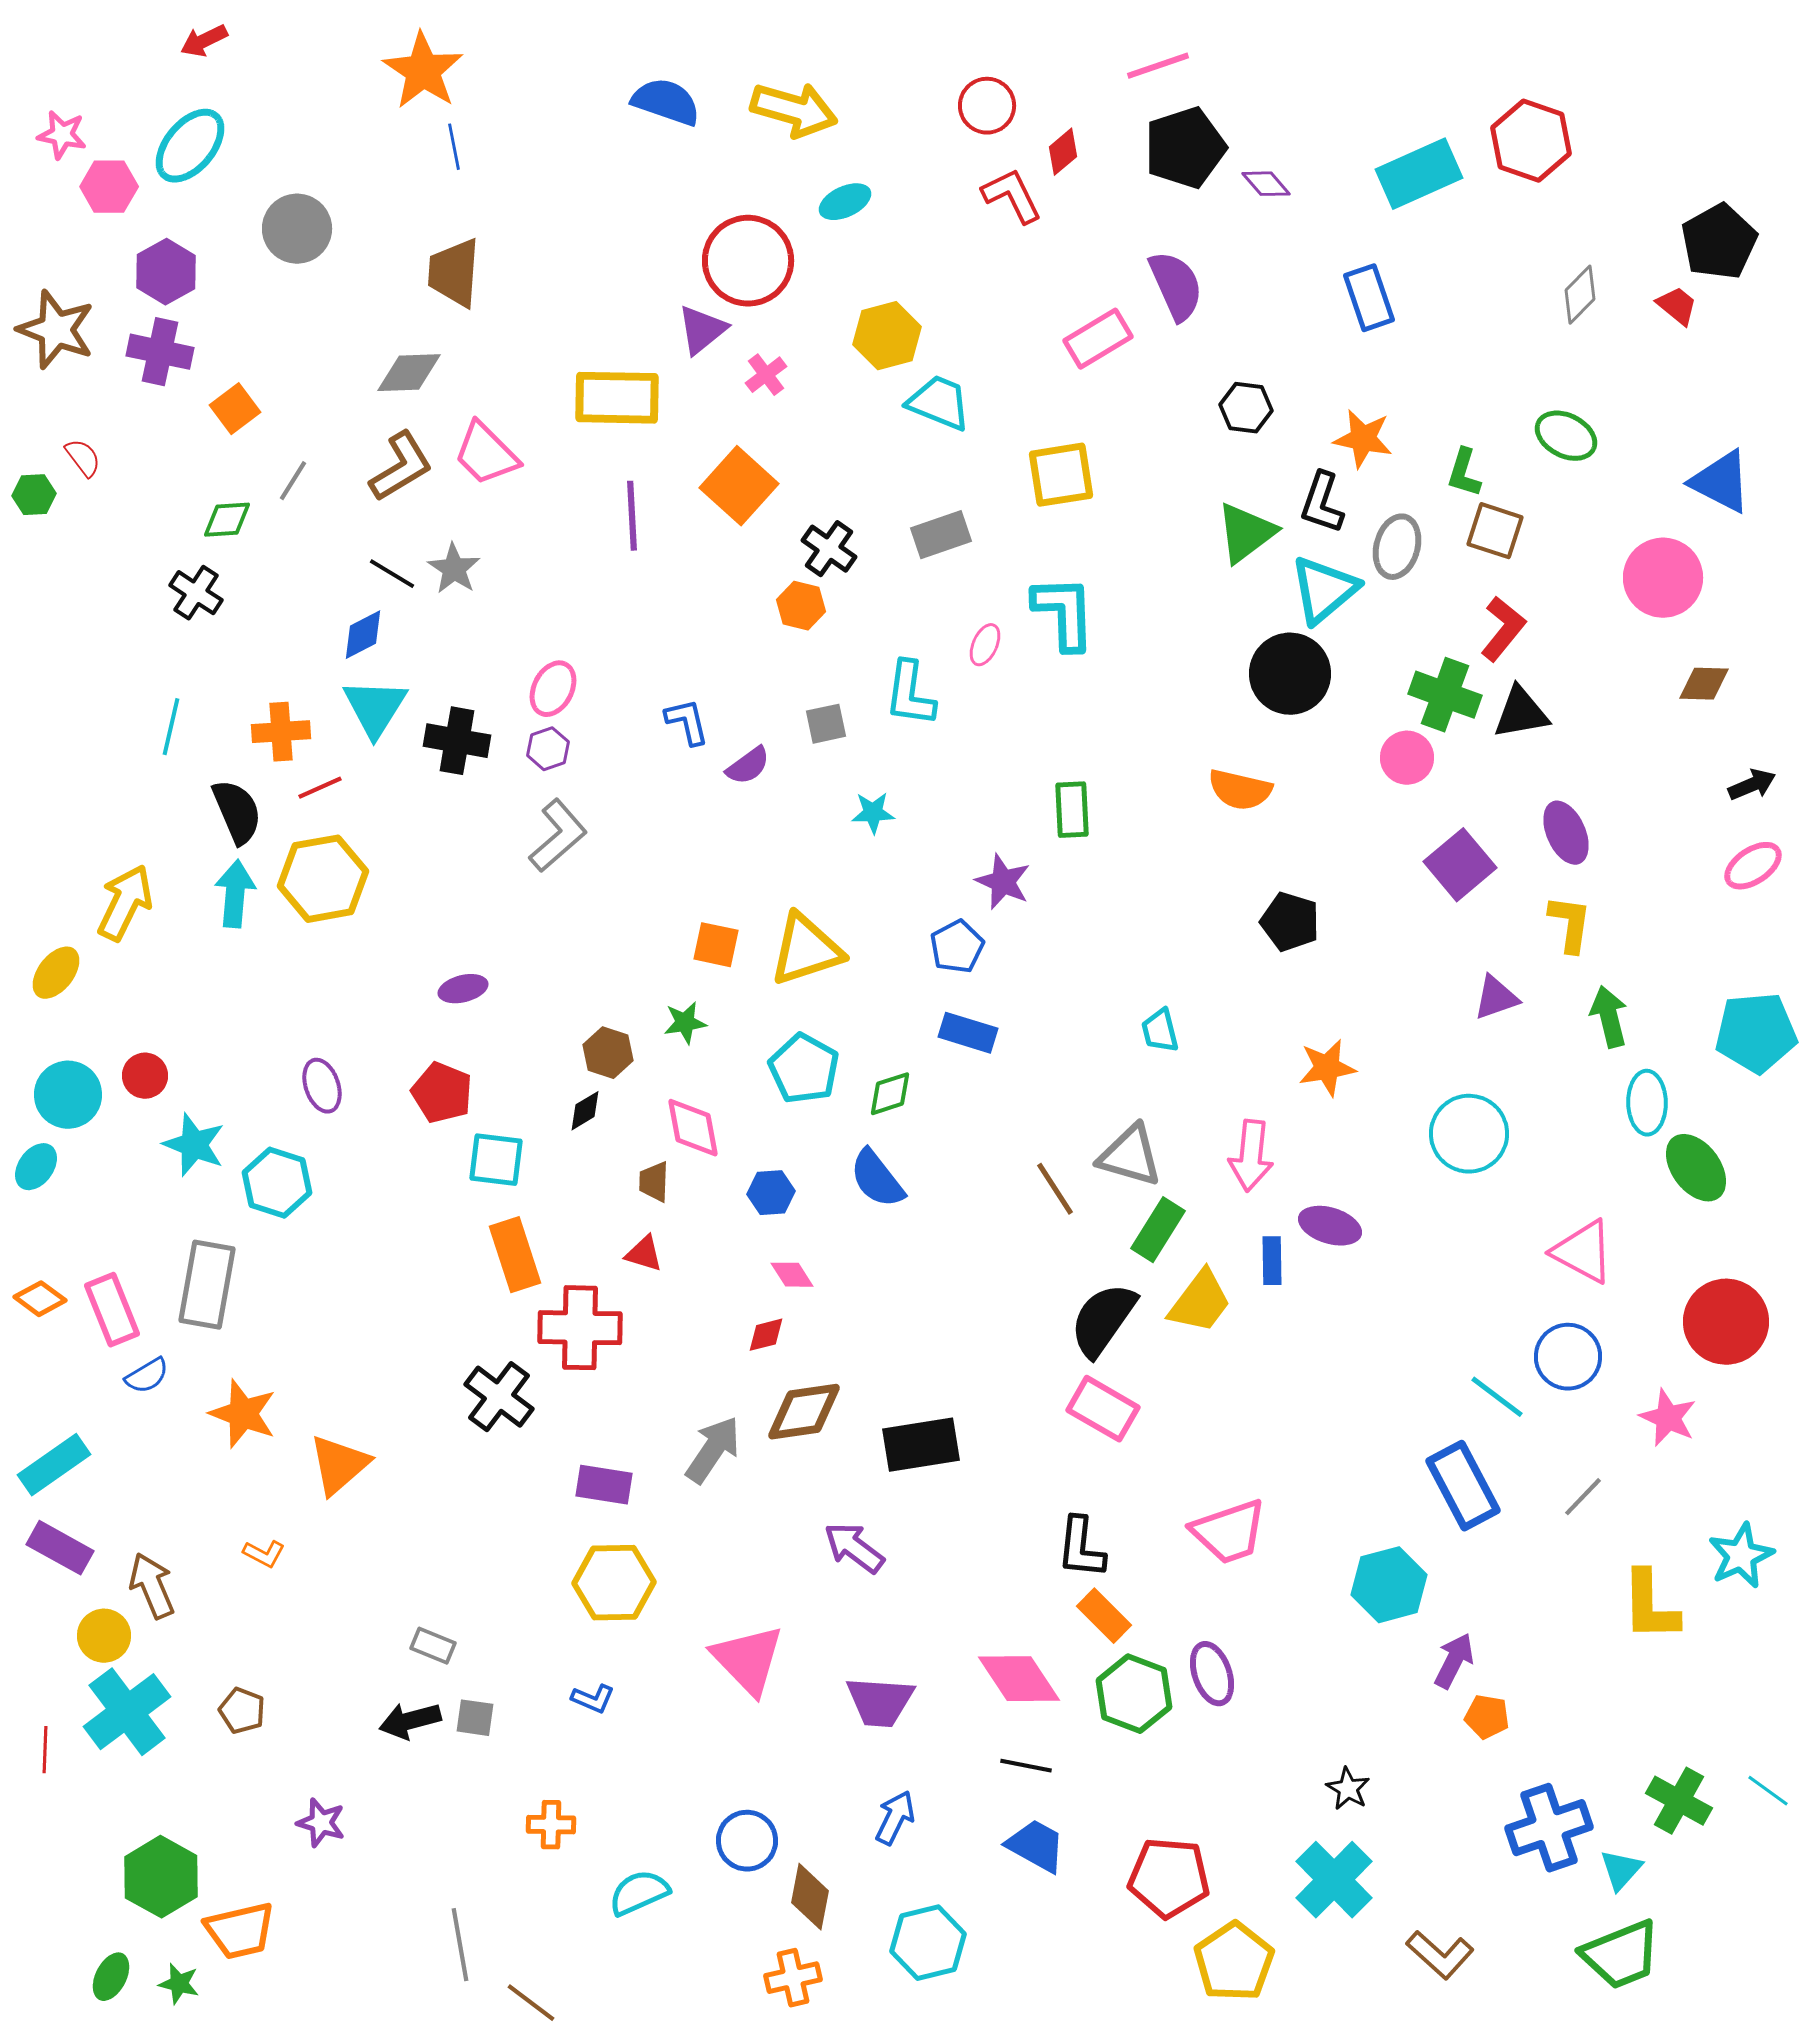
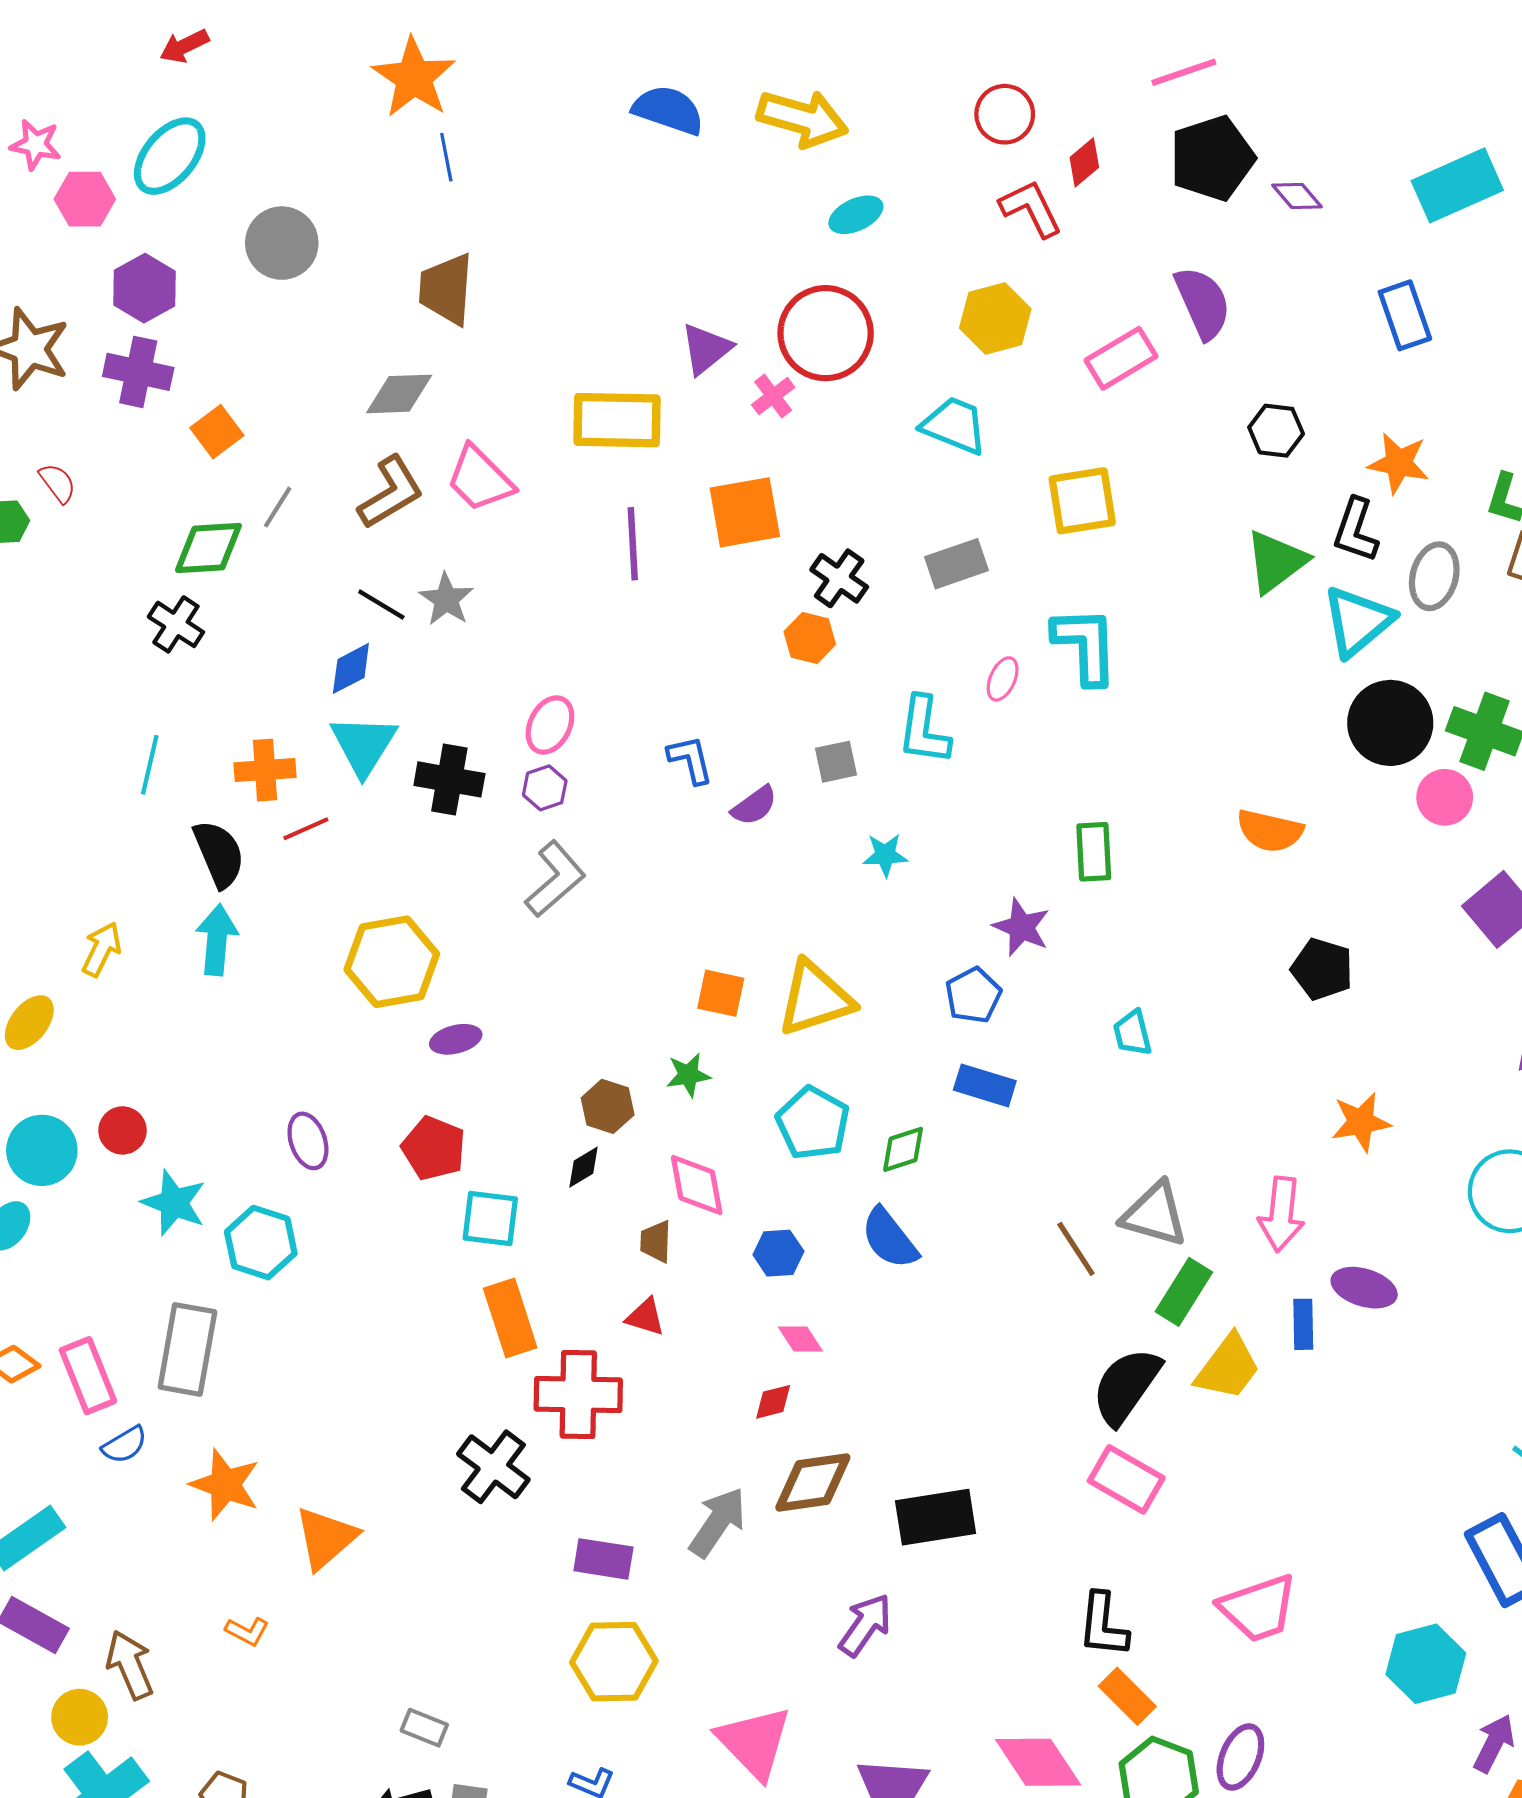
red circle: (748, 261) -> (826, 333), moved
yellow hexagon: (887, 336) -> (995, 319), moved
orange square: (739, 486) -> (745, 512), turned 38
green diamond: (227, 520) -> (208, 548), size x1.4
black circle: (1290, 674) -> (1390, 723), moved
yellow hexagon: (323, 879) -> (392, 962), moved
yellow arrow: (125, 903) -> (102, 949), size x0.7
cyan trapezoid: (1160, 1031) -> (1133, 1033), moved
purple arrow: (854, 1548) -> (865, 1625), turned 88
purple ellipse: (1212, 1674) -> (1240, 1757), turned 42

